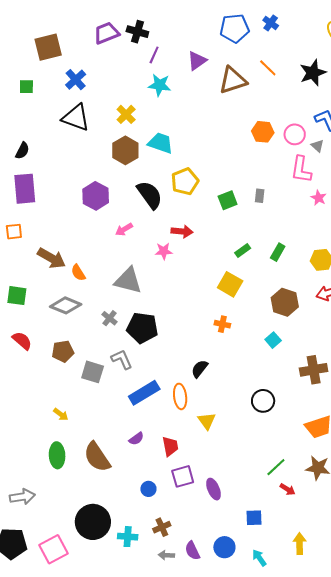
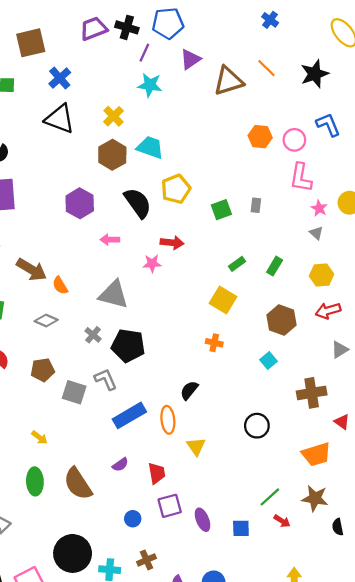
blue pentagon: (235, 28) -> (168, 23), moved
gray triangle: (318, 146) -> (316, 233), moved
pink arrow: (124, 229) -> (110, 240), turned 30
gray diamond: (66, 305) -> (46, 321), size x0.7
blue square: (254, 518) -> (241, 528), moved

